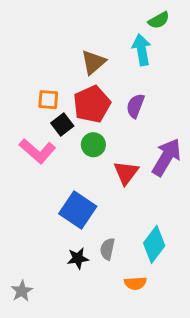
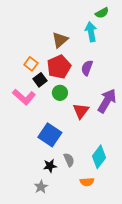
orange square: (48, 100) -> (31, 64), turned 32
gray semicircle: (107, 249) -> (69, 160), turned 144
gray star: (22, 291) -> (41, 187), moved

